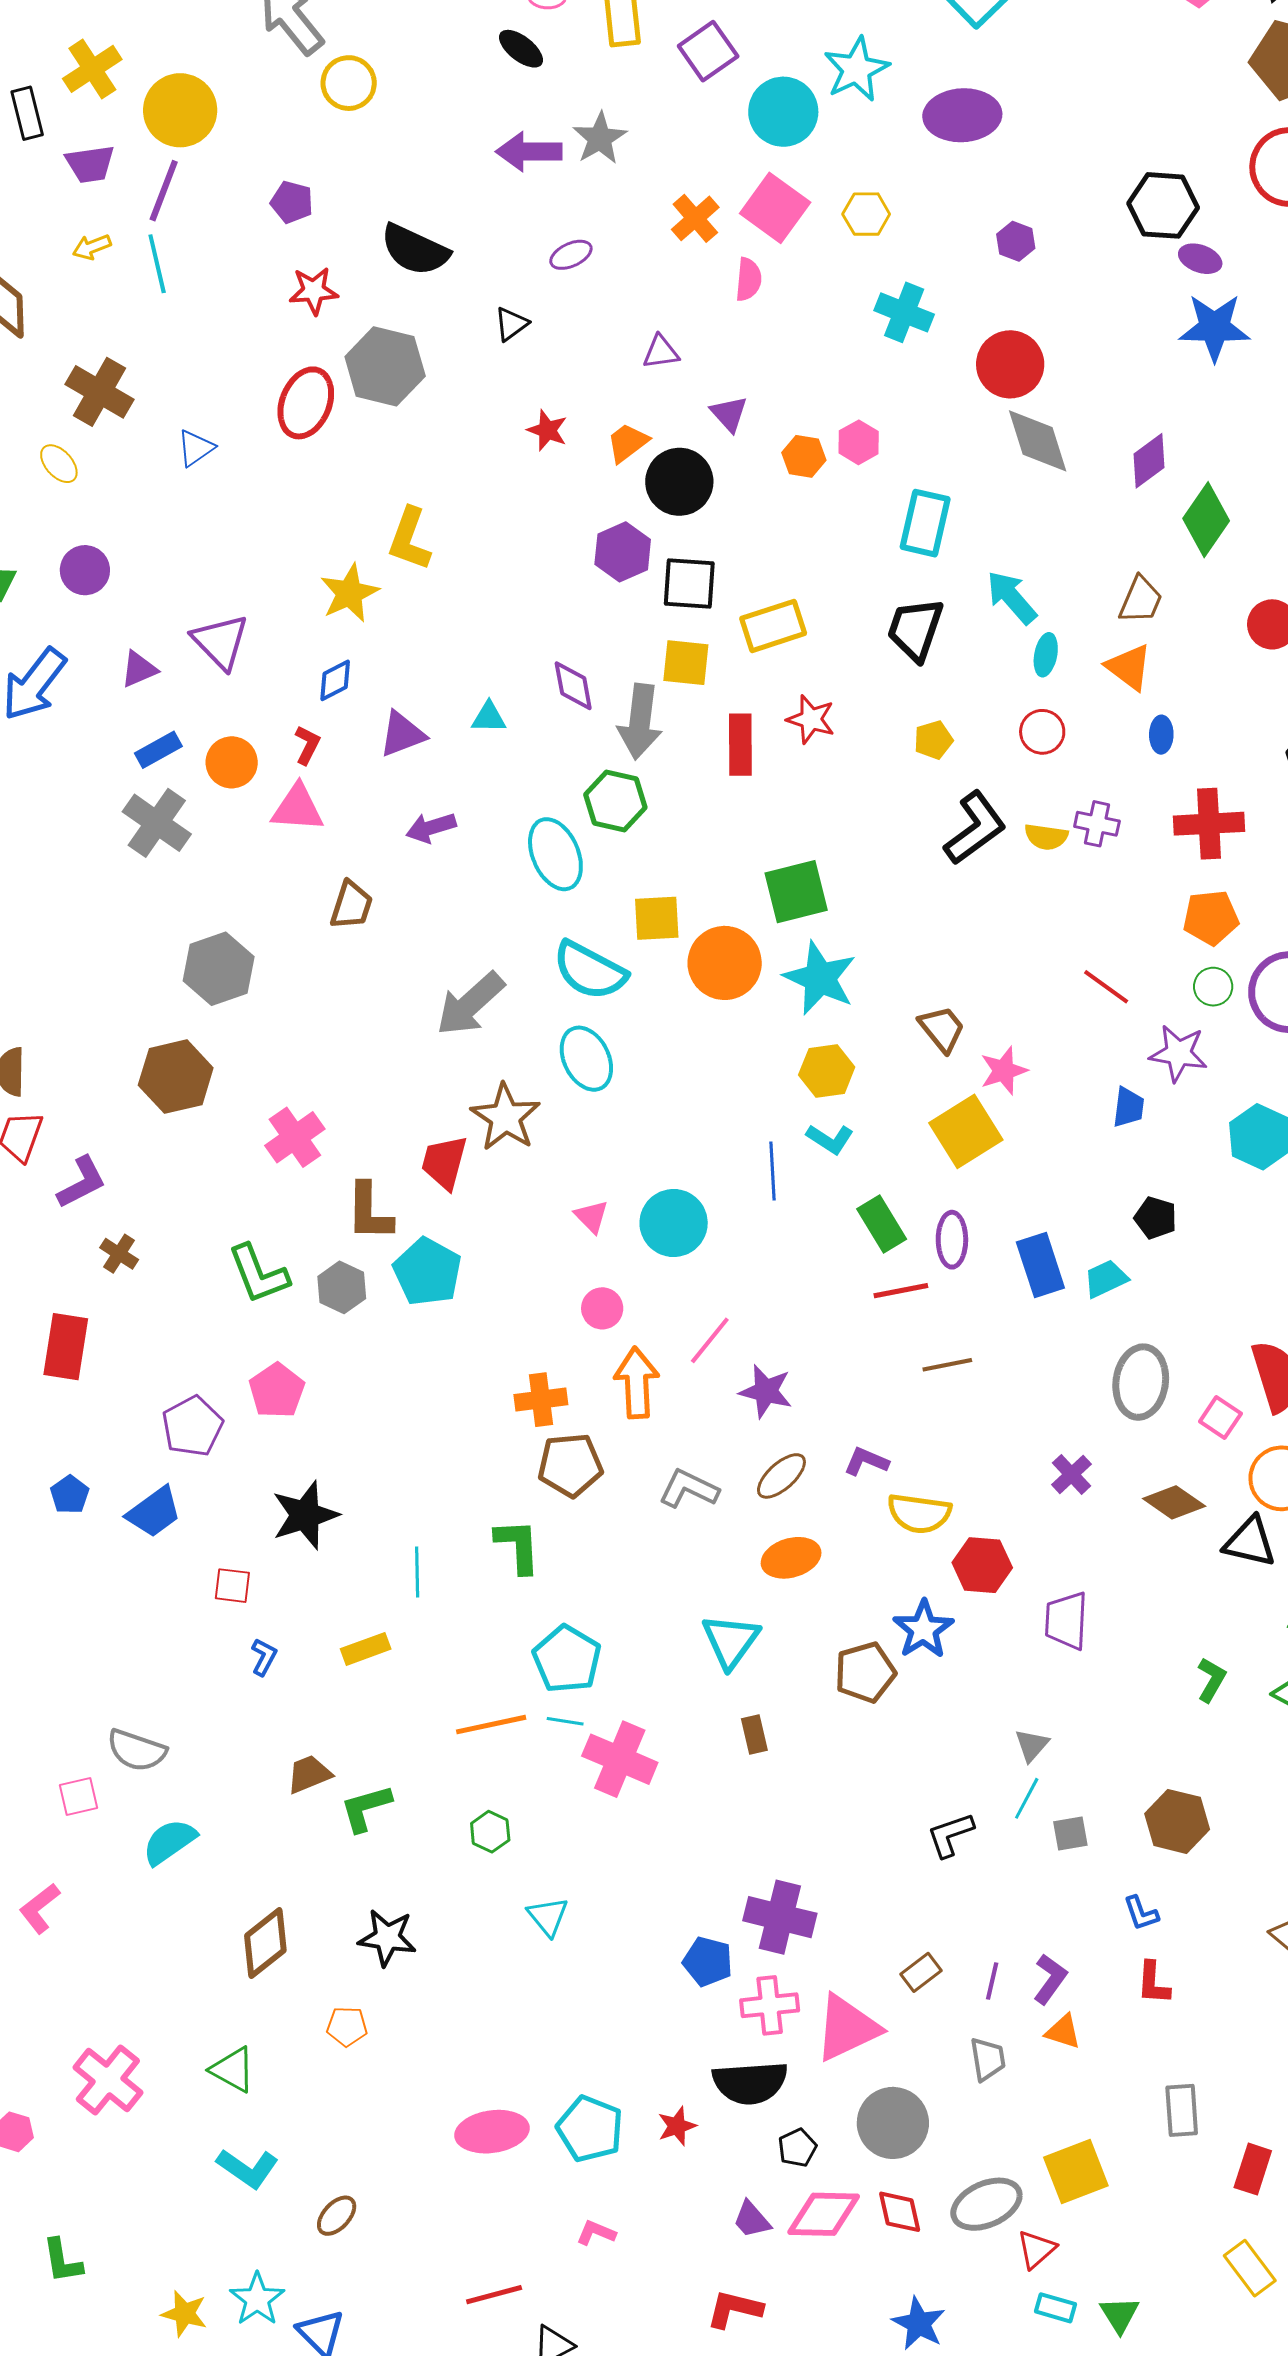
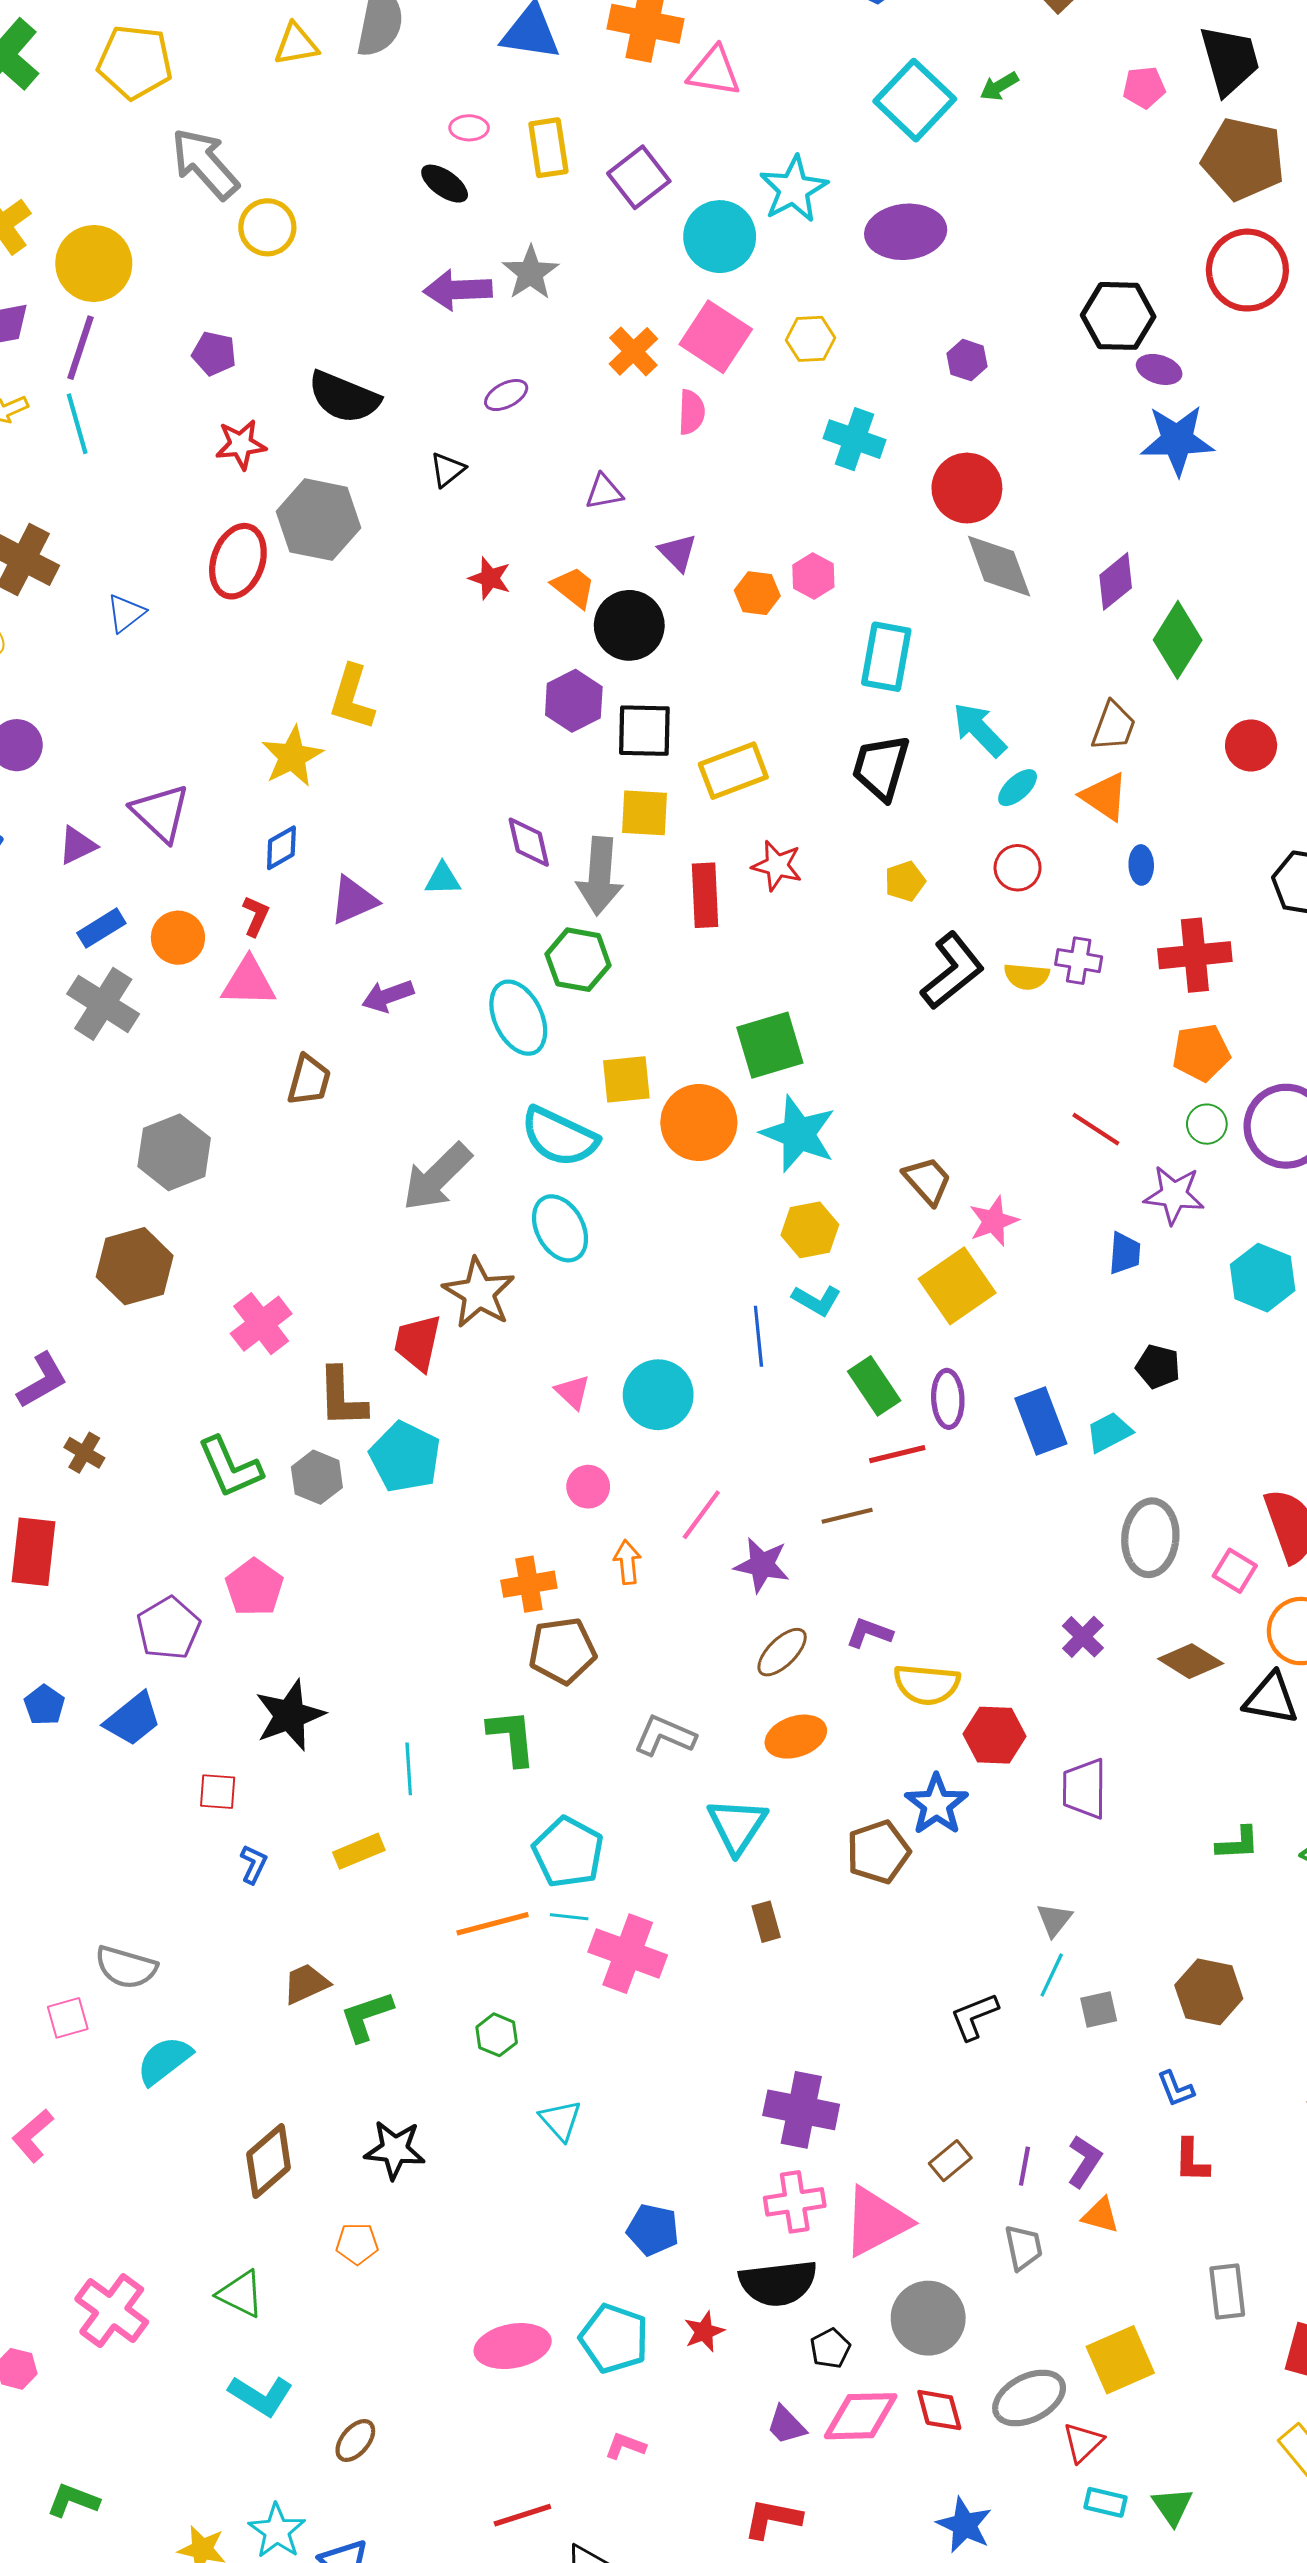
orange trapezoid: (628, 443) -> (574, 587), turned 78
cyan ellipse: (1046, 655) -> (1018, 788), turned 39
brown line: (947, 1365) -> (847, 1516), moved
orange arrow: (637, 1383) -> (627, 1562), size x0.6
gray L-shape: (689, 1489) -> (665, 1736), moved
green L-shape: (1211, 1680) -> (1238, 1843), turned 60
blue pentagon: (708, 1961) -> (653, 2230), moved
green L-shape: (62, 2261) -> (73, 2500), turned 123

